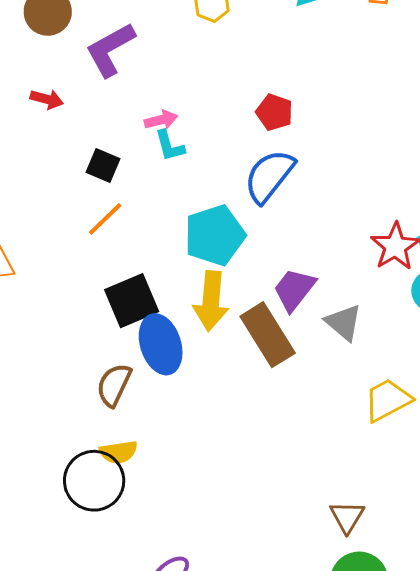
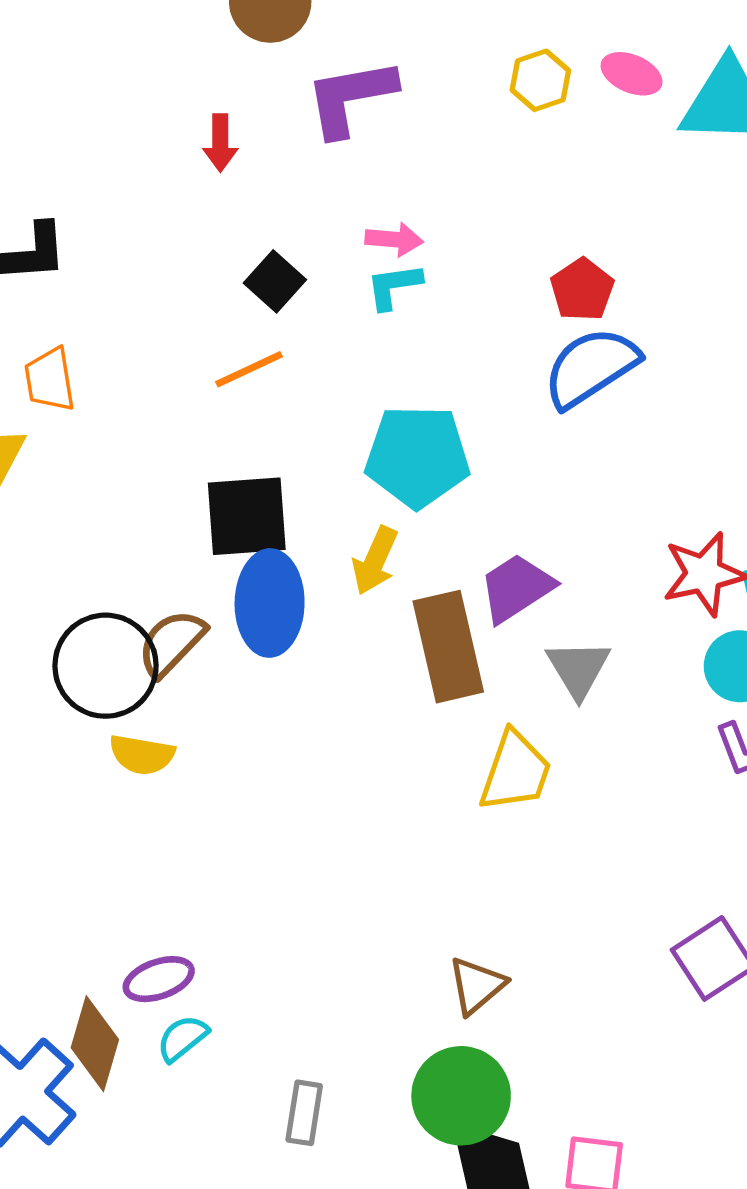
red arrow: (47, 99) -> (220, 143), turned 56
cyan L-shape: (170, 146) -> (394, 286), turned 78
blue semicircle: (269, 176) -> (591, 367), moved
yellow arrow: (211, 301) -> (375, 561), size x0.7
yellow trapezoid: (388, 400) -> (515, 771), moved, turned 118
black circle: (94, 481) -> (106, 666), moved

